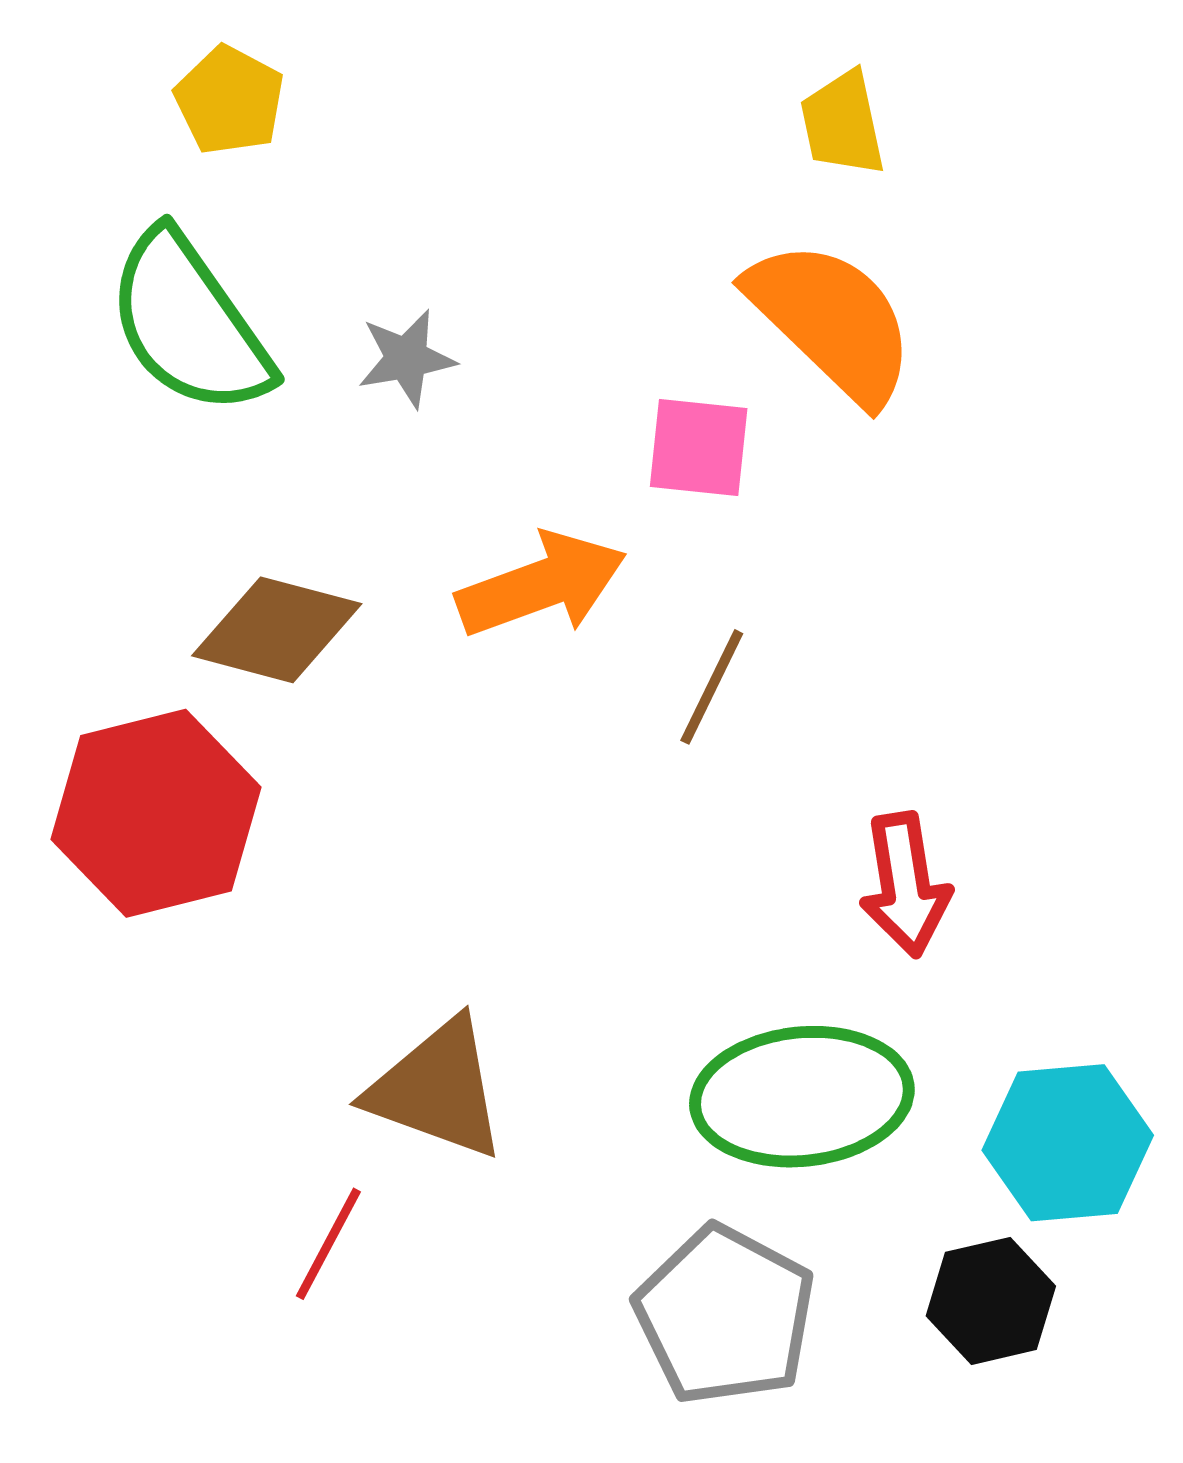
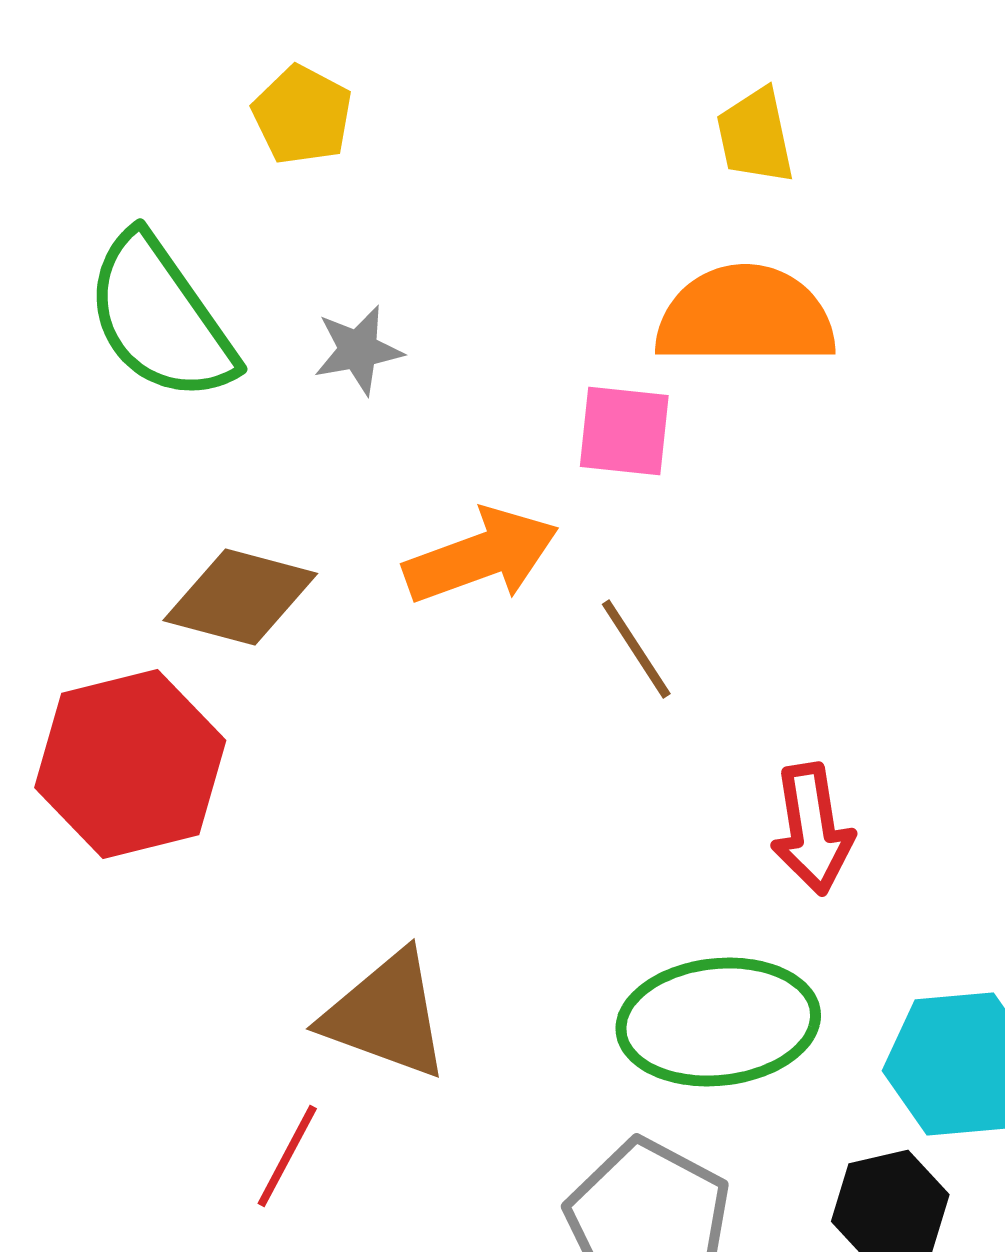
yellow pentagon: (230, 100) -> (302, 115), moved
orange semicircle: (832, 321) -> (745, 316), turned -44
brown line: (712, 687) -> (636, 649), turned -59

